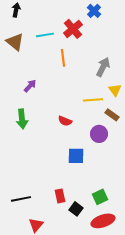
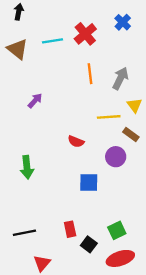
blue cross: (94, 11) -> (123, 22), moved
orange line: (63, 58) -> (90, 74), moved
green arrow: (22, 119) -> (27, 167), moved

